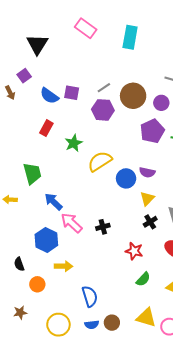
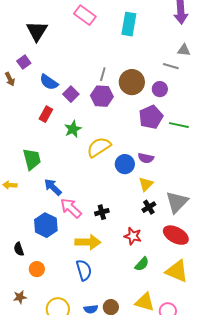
gray line: (104, 88) -> (103, 74), turned -40
purple square: (72, 93) -> (71, 94), moved, turned 35
yellow arrow: (64, 266) -> (88, 242), moved, size x1.4
blue semicircle: (90, 296) -> (84, 270), moved

